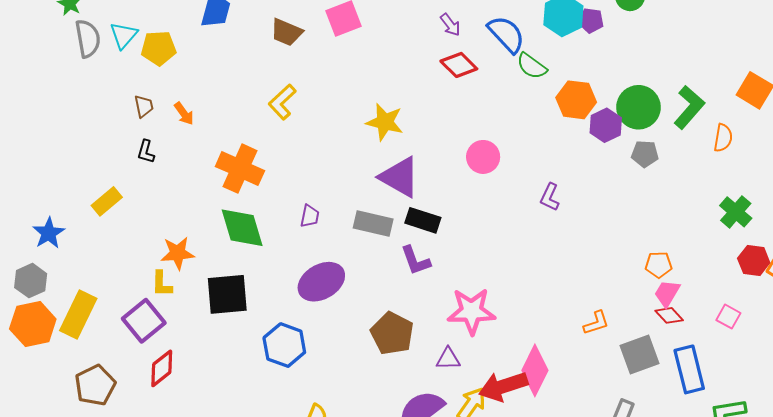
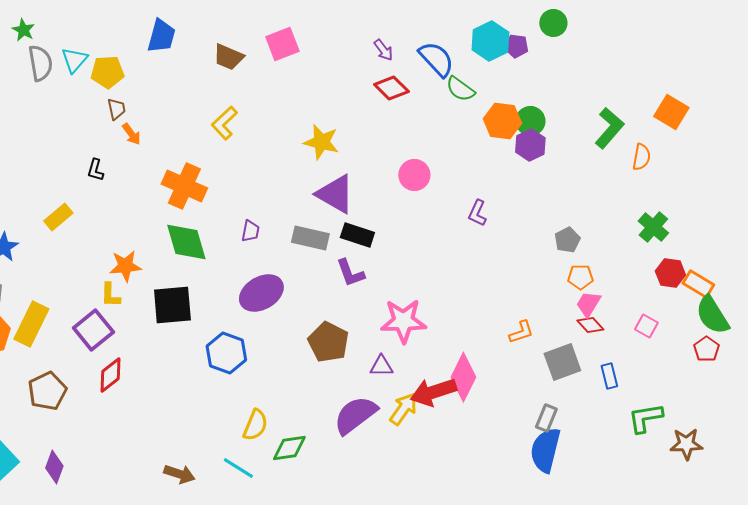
brown trapezoid: (144, 106) -> (116, 109), moved
green circle: (638, 107) -> (530, 121), moved, size x0.7
gray pentagon: (645, 154) -> (567, 240), moved, turned -30
blue rectangle: (689, 369) -> (609, 376), size x0.6

